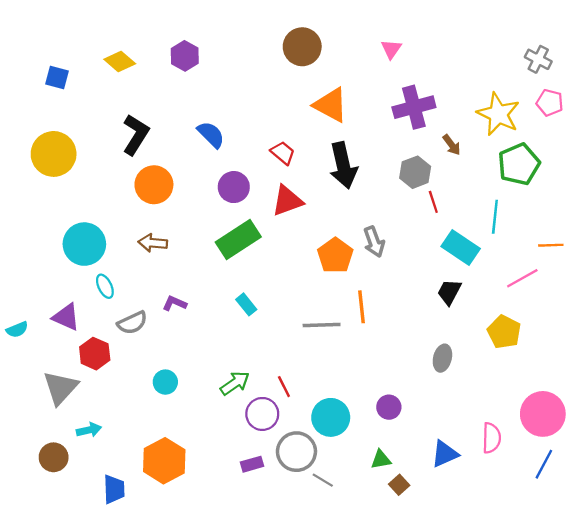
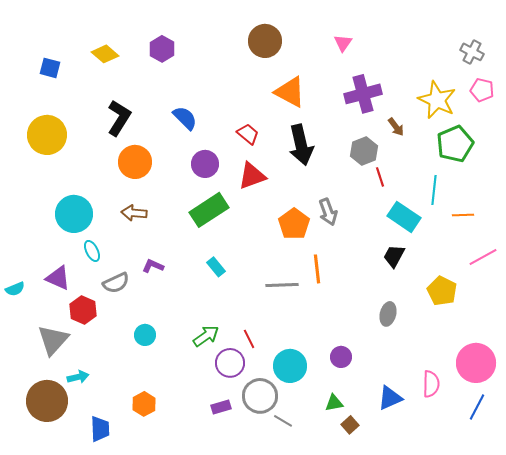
orange line: (551, 245) -> (463, 215), moved
pink line: (522, 278) -> (483, 257), moved
brown circle: (54, 457) -> (47, 401), size x1.6
orange hexagon: (164, 461) -> (144, 404), size x0.6

